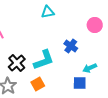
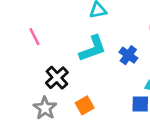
cyan L-shape: (44, 60) -> (93, 49), moved

